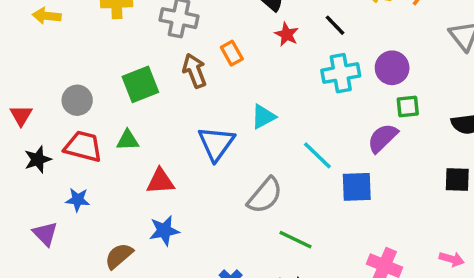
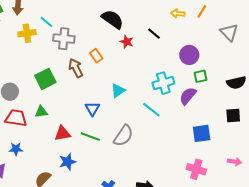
cyan cross: (341, 73) -> (163, 83), moved
blue triangle: (216, 143) -> (92, 109), size x0.7
blue square: (357, 187) -> (202, 133), moved
green line: (296, 240) -> (90, 137), moved

